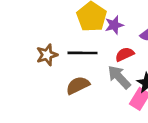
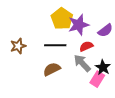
purple star: (114, 25) -> (79, 25), size x1.5
brown star: (47, 55) -> (18, 46), moved

